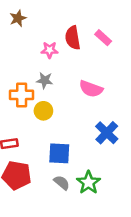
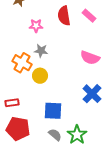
pink star: (50, 50) -> (36, 26), moved
pink semicircle: (91, 89) -> (90, 58), moved
orange cross: (22, 95) -> (22, 63), turned 30

